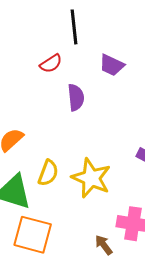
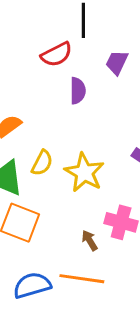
red semicircle: (51, 64) -> (56, 54), size x1.4
purple trapezoid: (112, 65) -> (117, 62), turned 84

